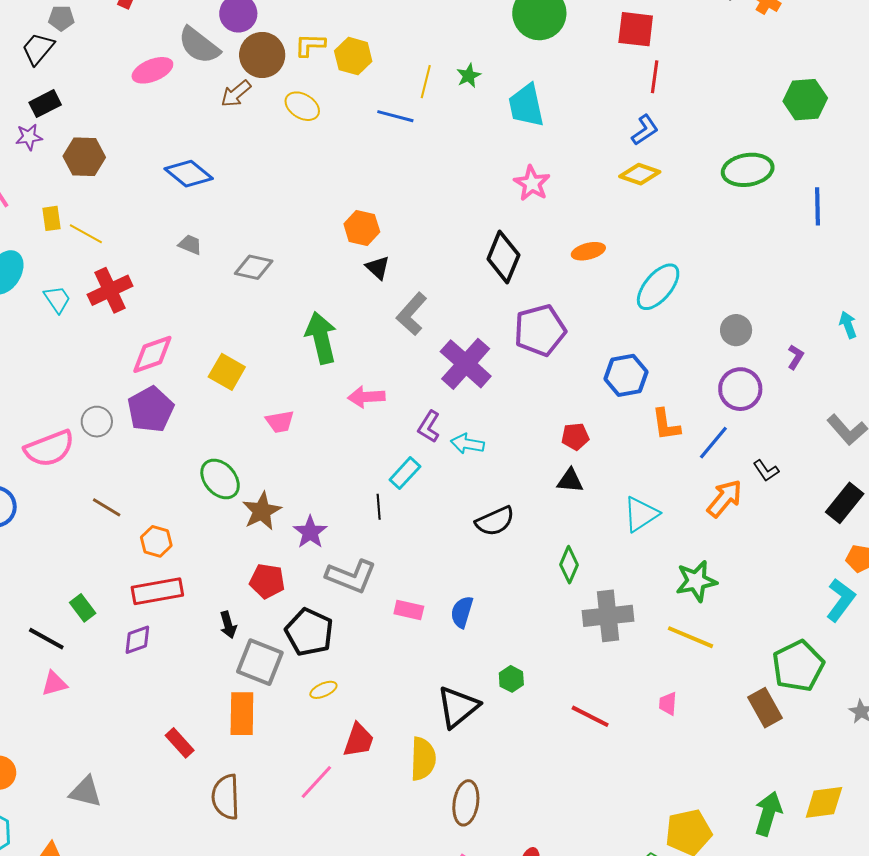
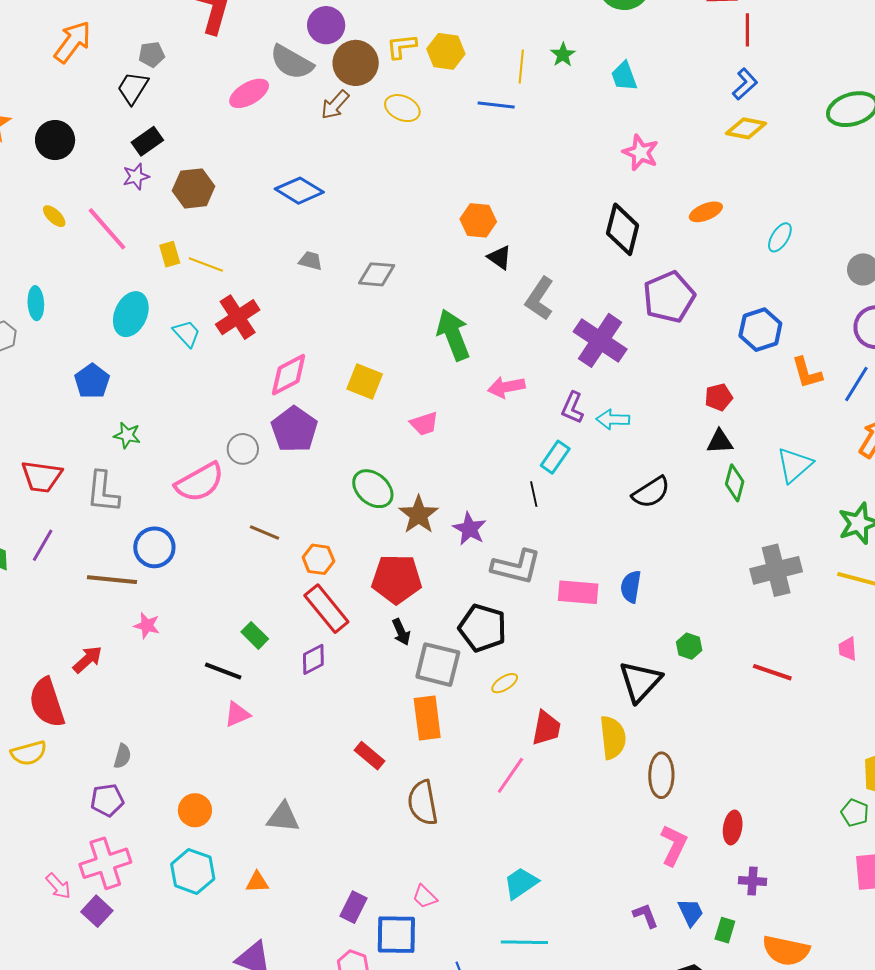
cyan trapezoid: (526, 105) -> (624, 76), size x0.7
cyan ellipse: (658, 287) -> (780, 237), size x0.6
green diamond: (569, 565) -> (735, 483), moved
red pentagon: (267, 581) -> (397, 579), moved, size x1.4
red rectangle: (157, 591) -> (326, 609), turned 69
pink rectangle: (409, 610) -> (578, 592), size x1.4

